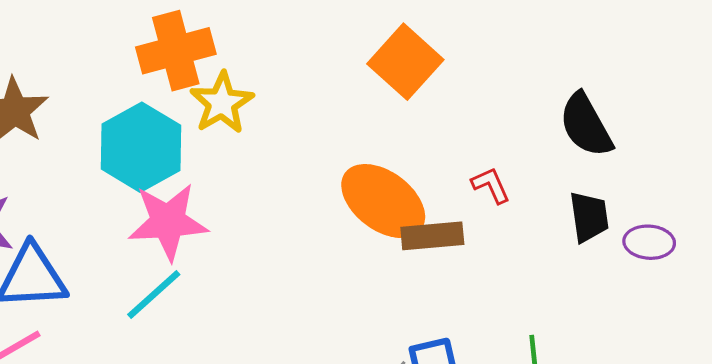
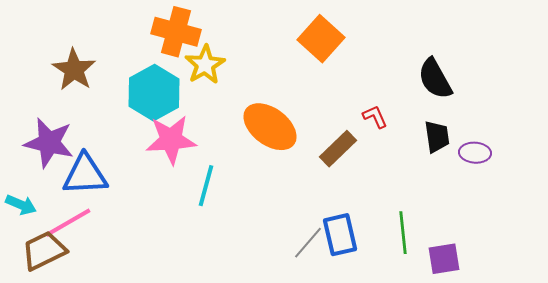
orange cross: (176, 51) -> (176, 32), turned 30
orange ellipse: (383, 201) -> (270, 127), moved
brown rectangle: (432, 236) -> (338, 149), turned -39
cyan line: (154, 294) -> (206, 186), moved, turned -33

